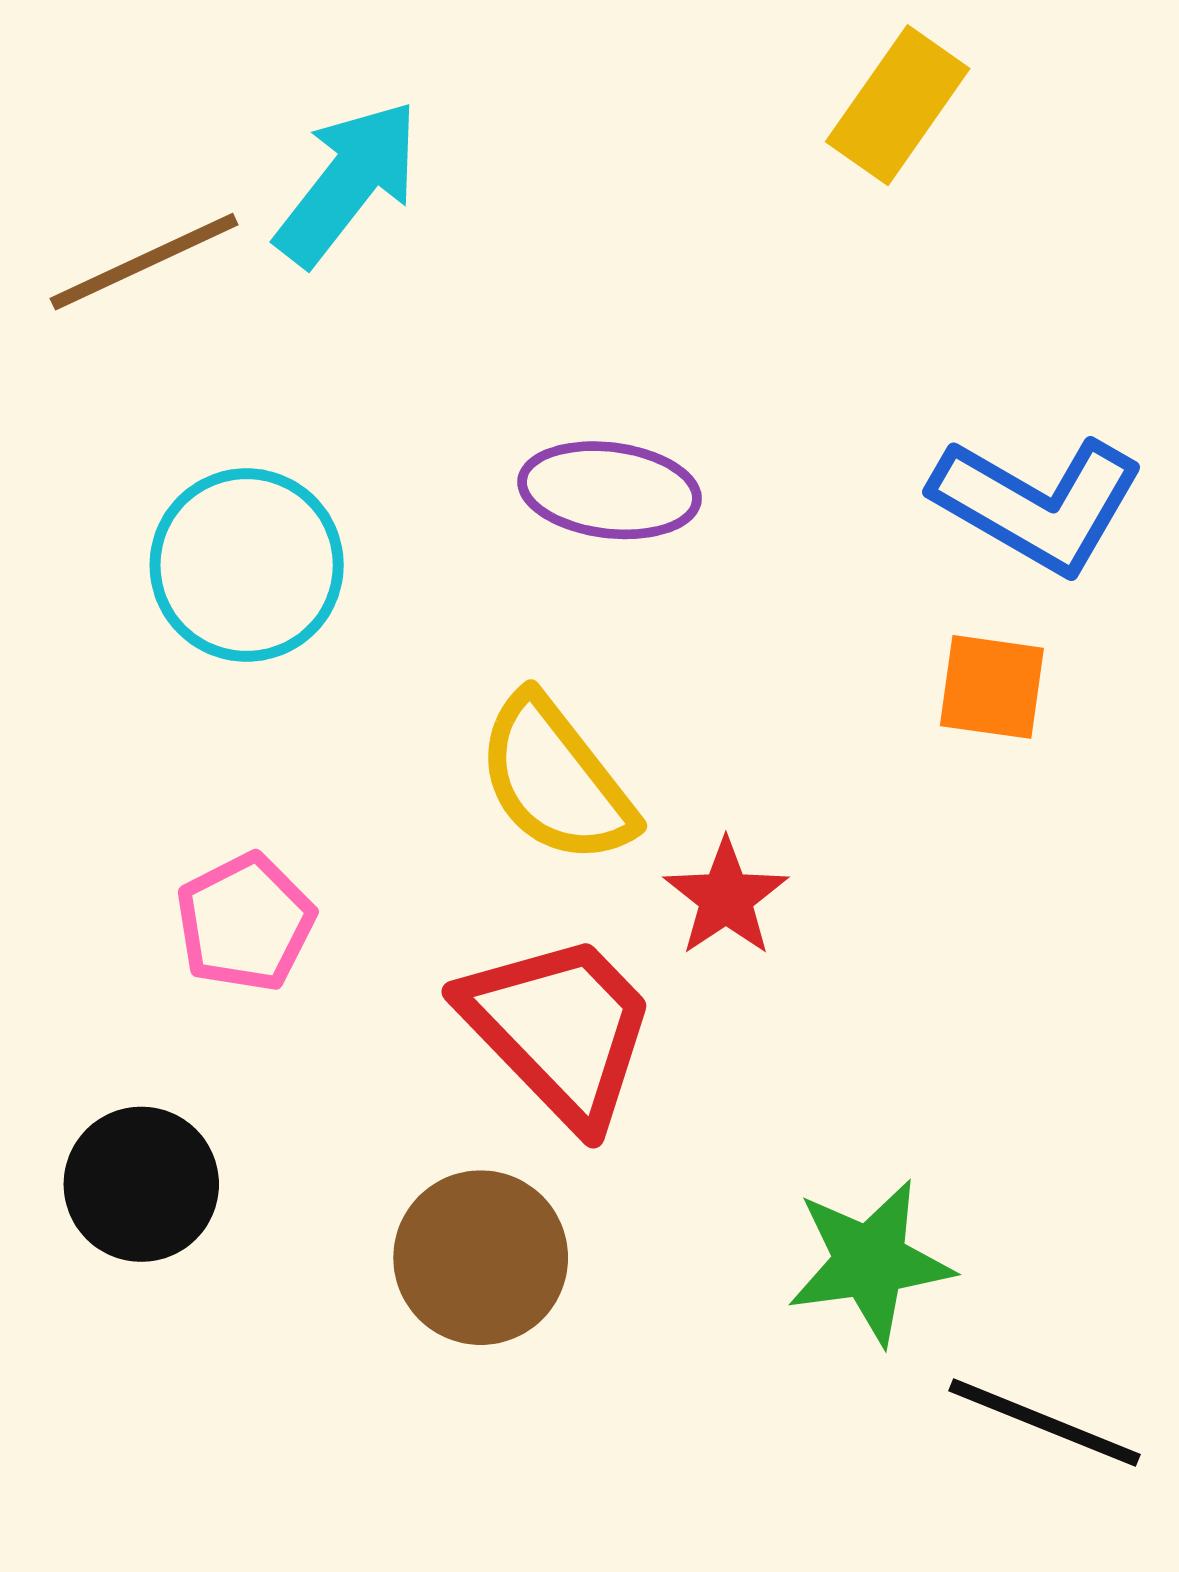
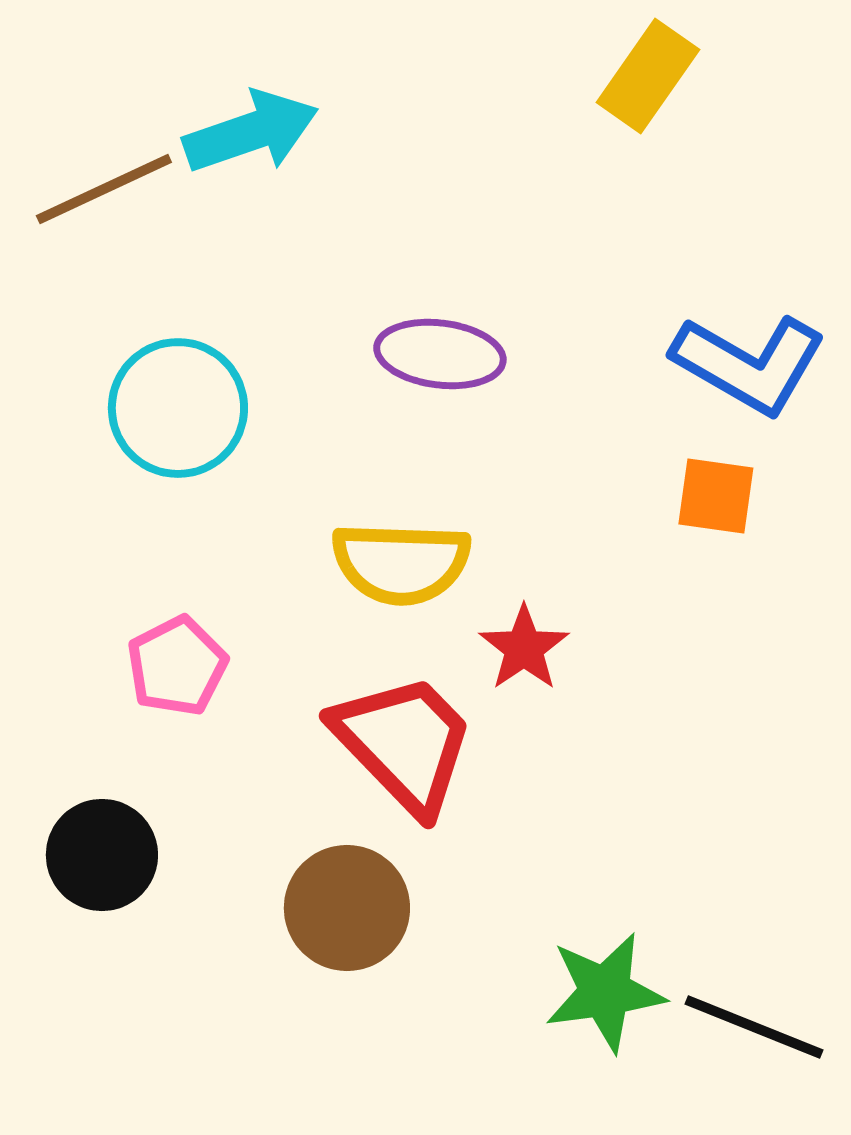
cyan arrow: (348, 183) -> (251, 132), turned 33
yellow semicircle: (556, 780) -> (401, 563), turned -50
green star: (870, 1262) -> (605, 992), moved

